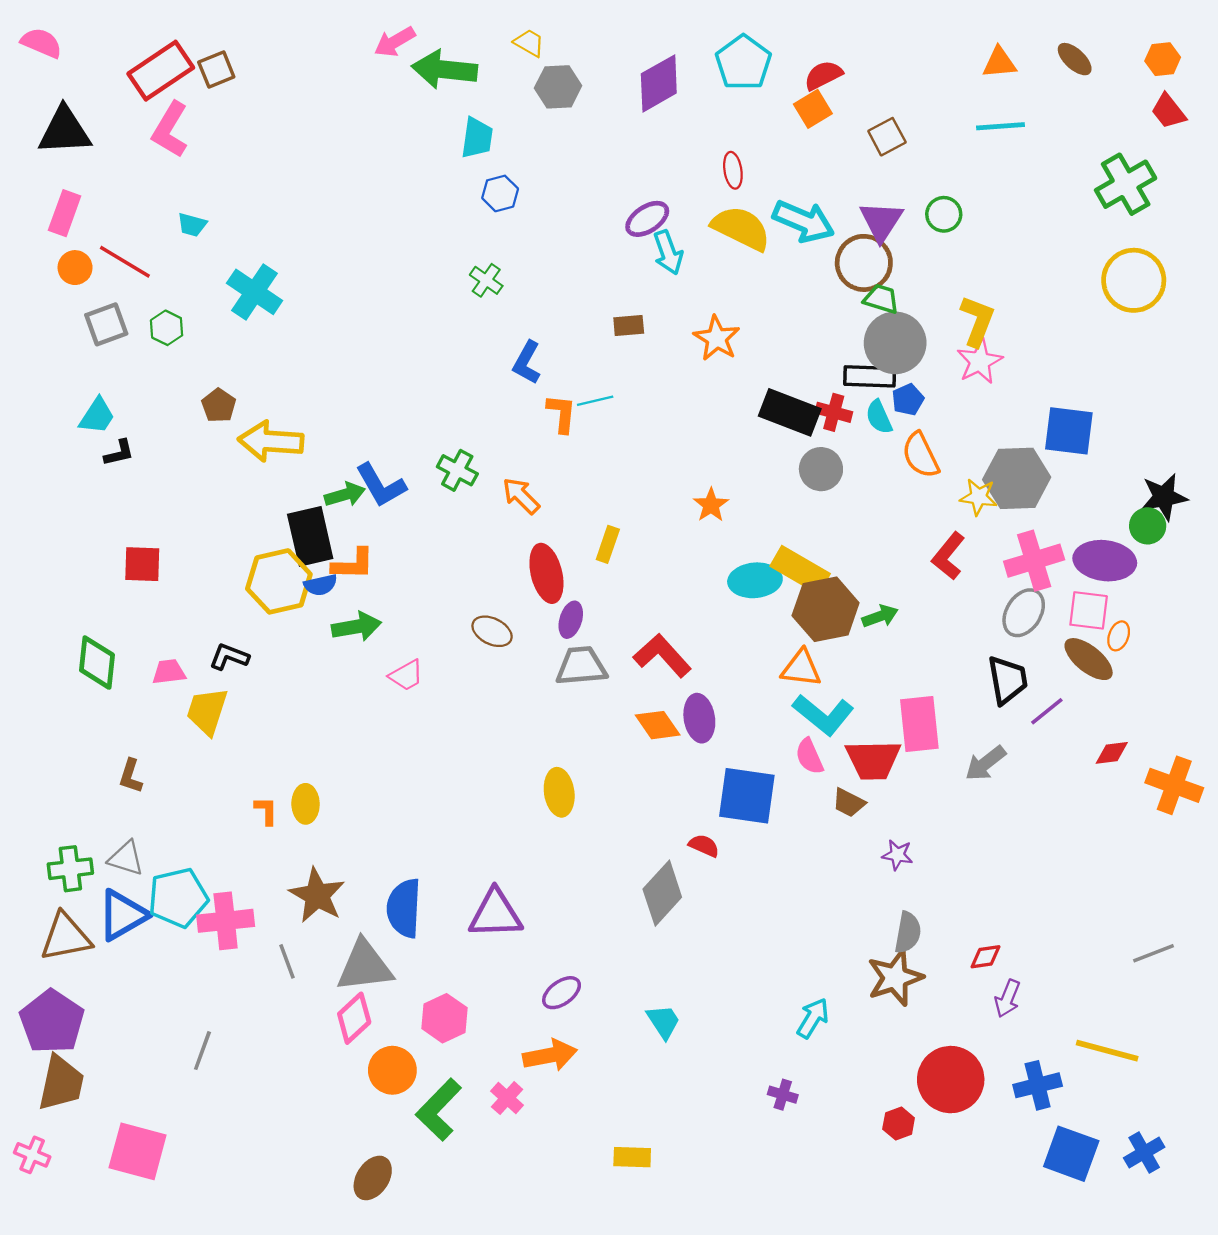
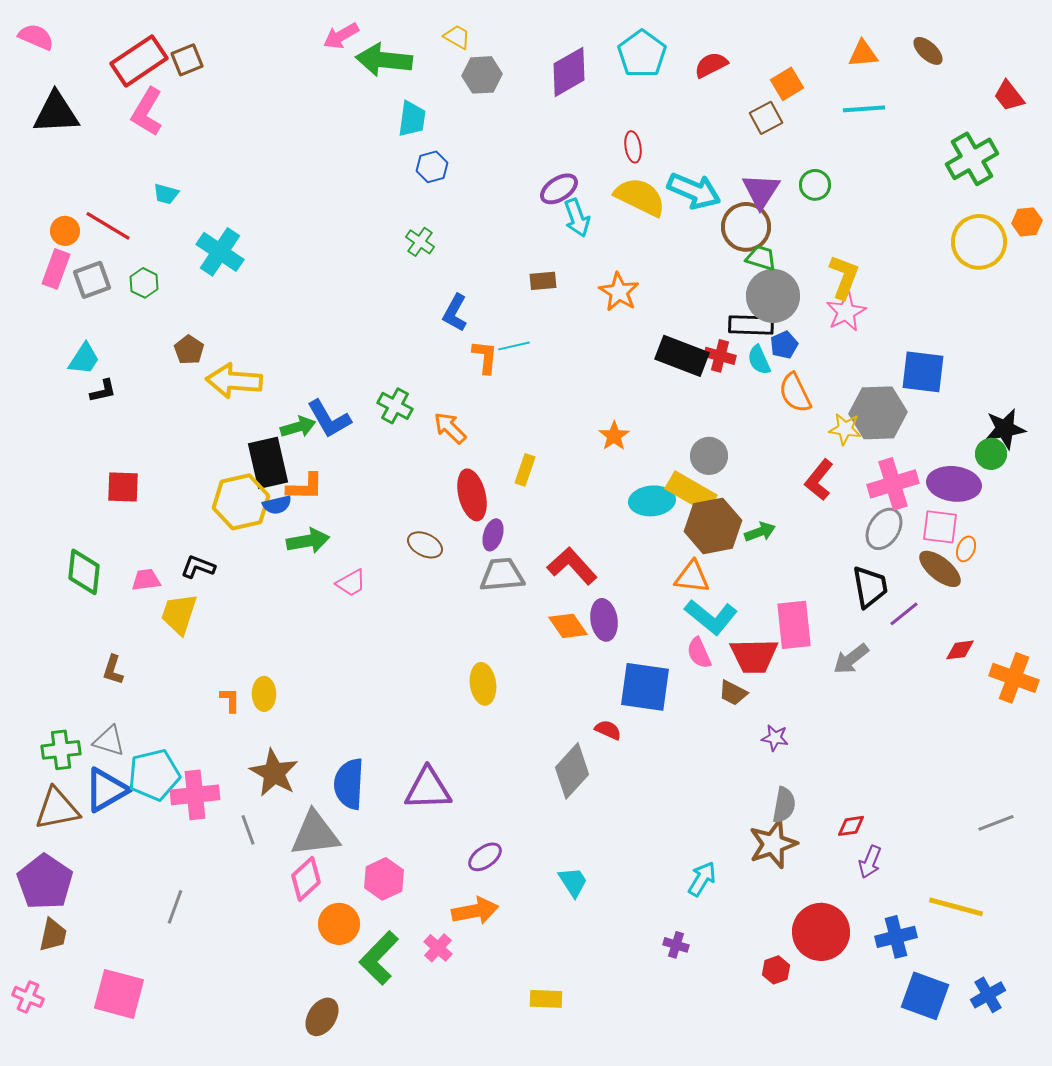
orange hexagon: (1163, 59) -> (1027, 222), moved
orange square: (813, 109) -> (787, 84), moved
pink rectangle: (65, 213) -> (56, 269), moved
gray circle: (821, 469) -> (709, 456), moved
brown trapezoid: (61, 1083) -> (53, 935), size x0.7

